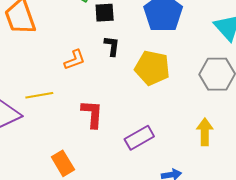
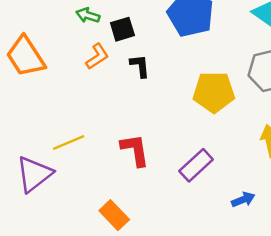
orange L-shape: (75, 60) -> (97, 56), moved
yellow pentagon: (152, 68) -> (214, 92), moved

